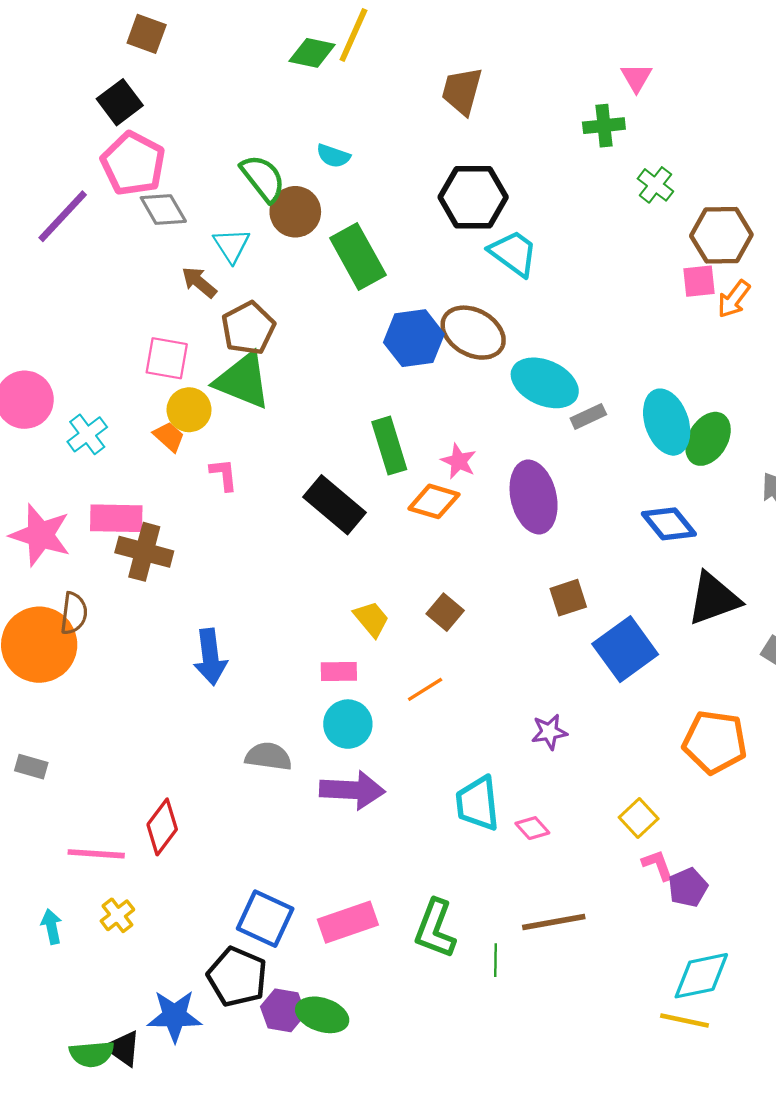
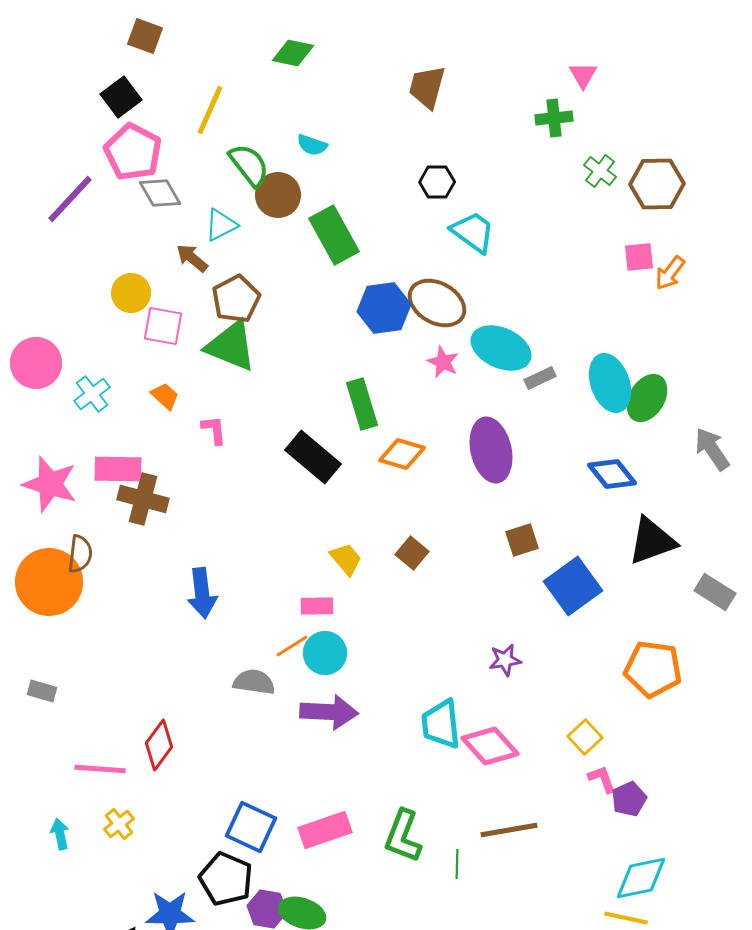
yellow line: (353, 35) -> (210, 110), moved
black hexagon: (473, 197) -> (437, 182), size x0.6
brown hexagon: (721, 235) -> (657, 184), moved
cyan triangle: (232, 245) -> (221, 225), turned 36
yellow circle: (189, 410) -> (131, 293), moved
pink star: (459, 461) -> (443, 362), moved
orange line: (425, 689) -> (292, 646), moved
pink diamond: (532, 828) -> (490, 746), size x1.8

